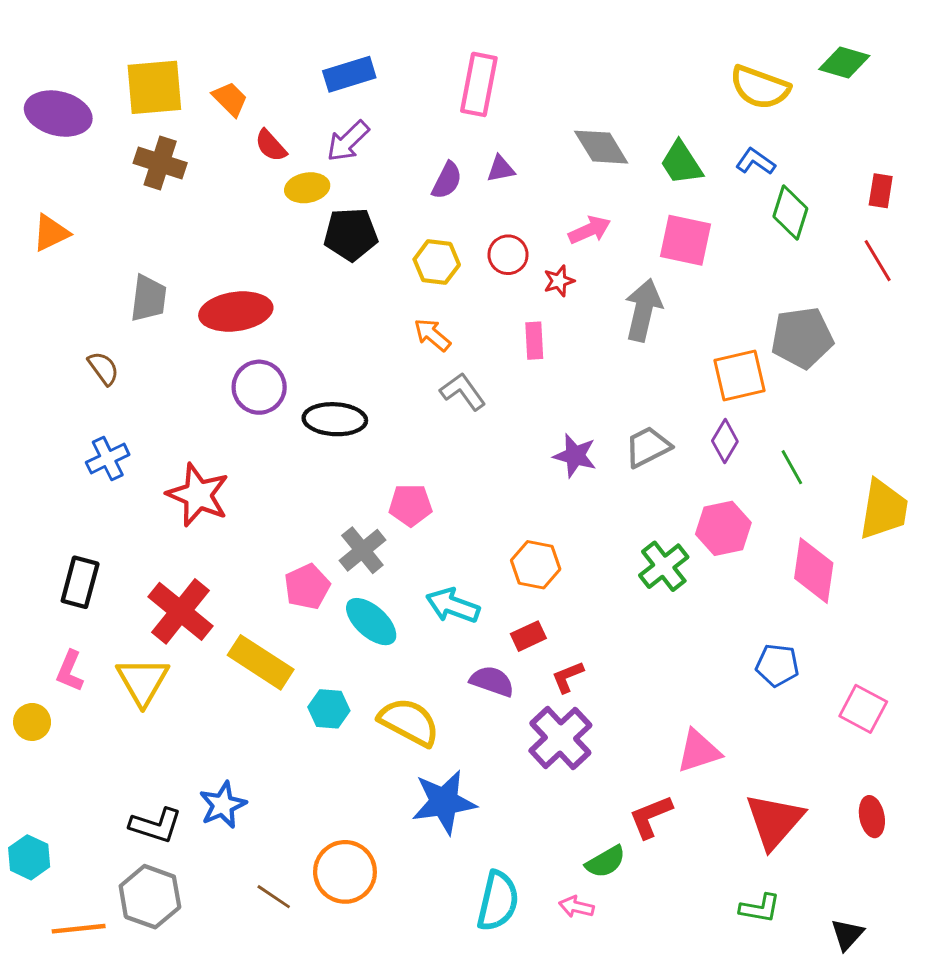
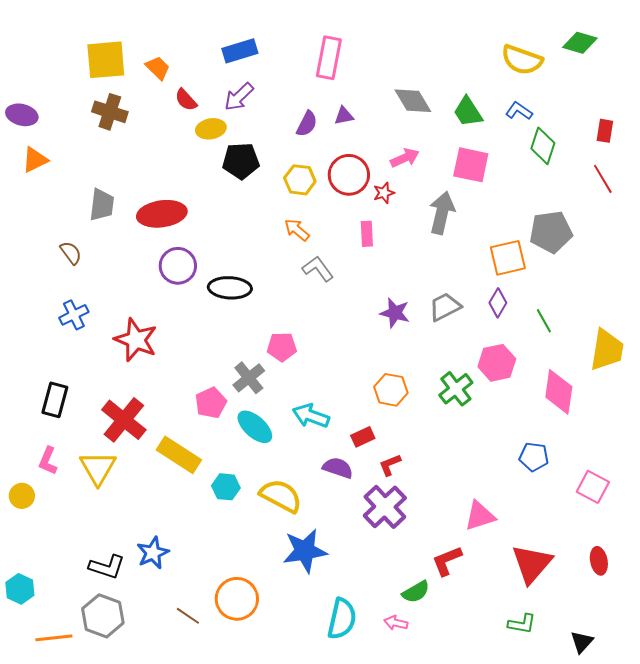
purple ellipse: (58, 114) -> (22, 115), moved, size x0.7
red circle: (508, 255) -> (349, 175), size x1.5
orange hexagon: (536, 565) -> (391, 390), moved

